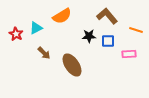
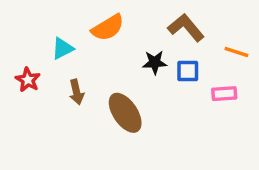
red star: (16, 34) -> (28, 80), moved
brown arrow: (44, 53) -> (76, 92), turned 32

